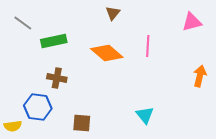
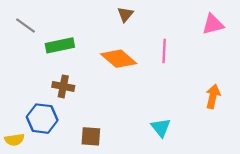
orange arrow: (200, 76) -> (213, 96), moved

